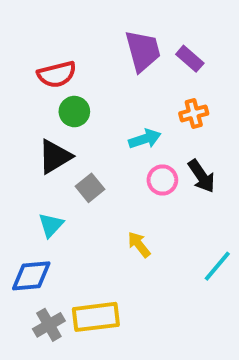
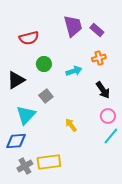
green circle: (74, 112) -> (44, 64), moved
black triangle: (55, 157) -> (16, 80), moved
pink circle: (162, 180) -> (108, 116), moved
cyan triangle: (51, 225) -> (26, 115), size x1.5

